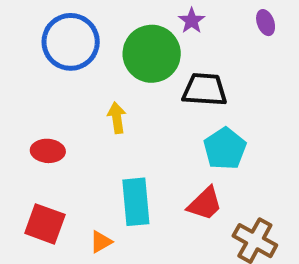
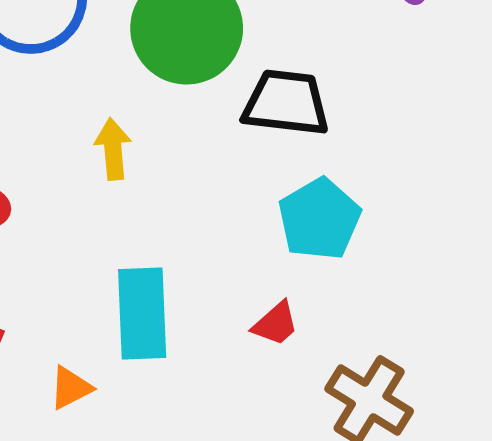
red trapezoid: (205, 204) -> (276, 324), size x0.7

